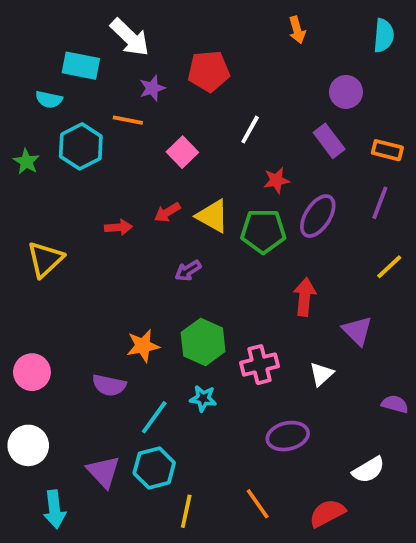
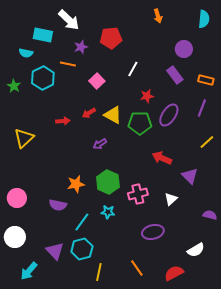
red arrow: (305, 297) -> (162, 158), turned -72
cyan arrow: (55, 509) -> (29, 271), turned 48

